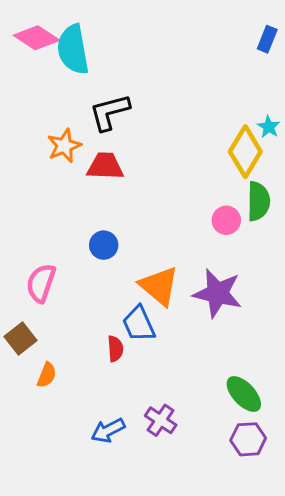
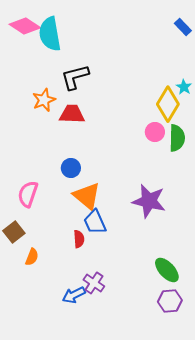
blue rectangle: (267, 39) -> (183, 27), turned -66
pink circle: (226, 220) -> (155, 132), moved
orange triangle: (159, 286) -> (87, 196), moved
purple cross: (161, 420) -> (94, 283), moved

